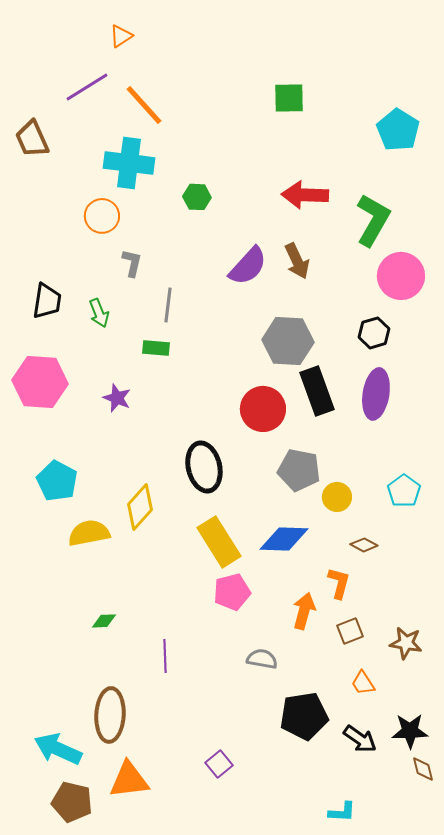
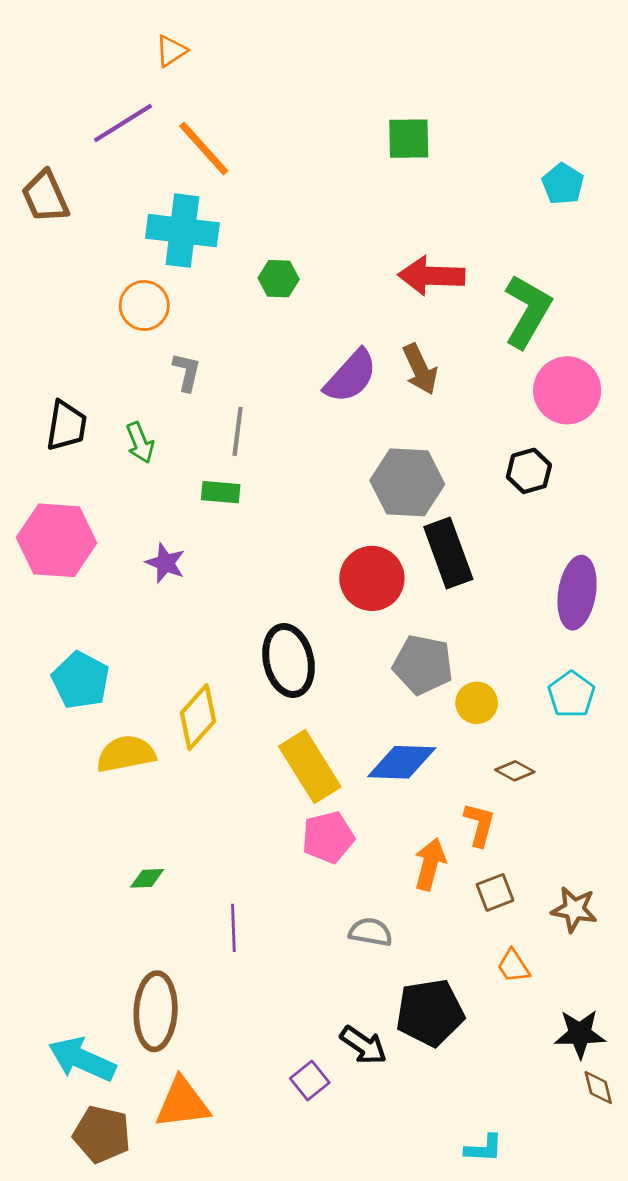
cyan pentagon: (398, 130) -> (563, 184), size x0.7
purple ellipse: (376, 394) -> (577, 593), moved
black arrow: (360, 739) -> (363, 1045), moved

